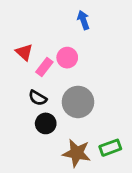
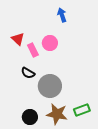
pink rectangle: (44, 67) -> (33, 50), turned -64
gray circle: (78, 102) -> (50, 86), moved
black circle: (46, 123) -> (30, 117), moved

